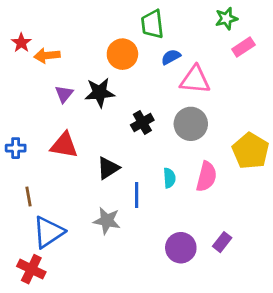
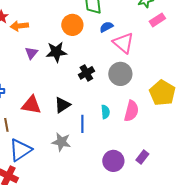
pink triangle: (195, 80) -> (123, 43), turned 35
red triangle: (64, 145) -> (31, 105), moved

